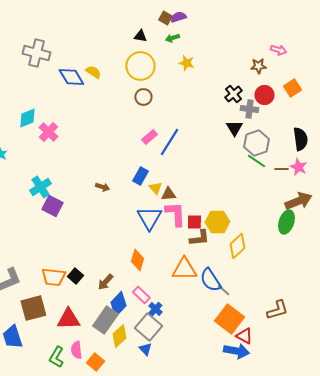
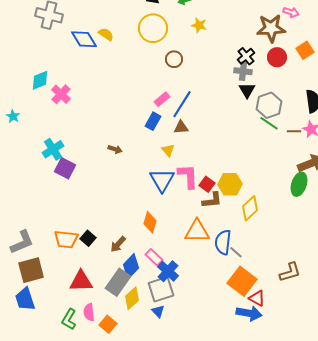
brown star: (258, 66) -> (271, 28), size x1.8
brown circle: (143, 97) -> (174, 59), moved
gray cross: (249, 109) -> (243, 71), moved
blue rectangle: (140, 176) -> (153, 121), moved
brown triangle: (168, 194) -> (181, 127), moved
red square: (194, 222) -> (207, 184), turned 35
blue semicircle: (210, 280) -> (223, 242), turned 40
brown square: (33, 308) -> (31, 270), moved
blue cross: (155, 309) -> (168, 271), size x1.5
gray square: (148, 327) -> (161, 289), turned 32

